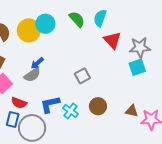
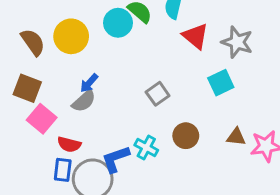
cyan circle: (45, 24) -> (118, 23), moved
gray star: (140, 47) -> (237, 42), turned 30
cyan square: (137, 67) -> (221, 83), moved
blue L-shape: (50, 104) -> (116, 159), moved

